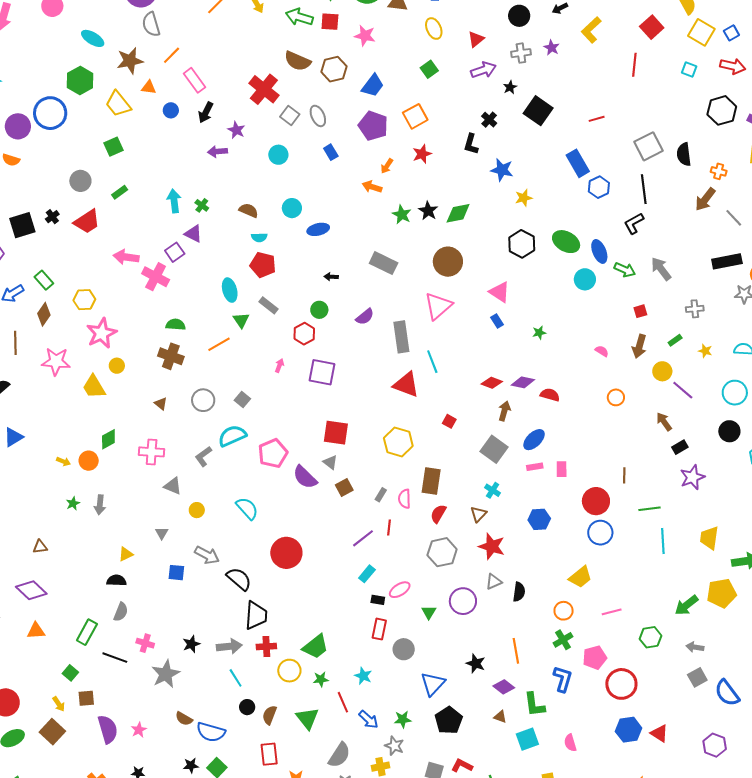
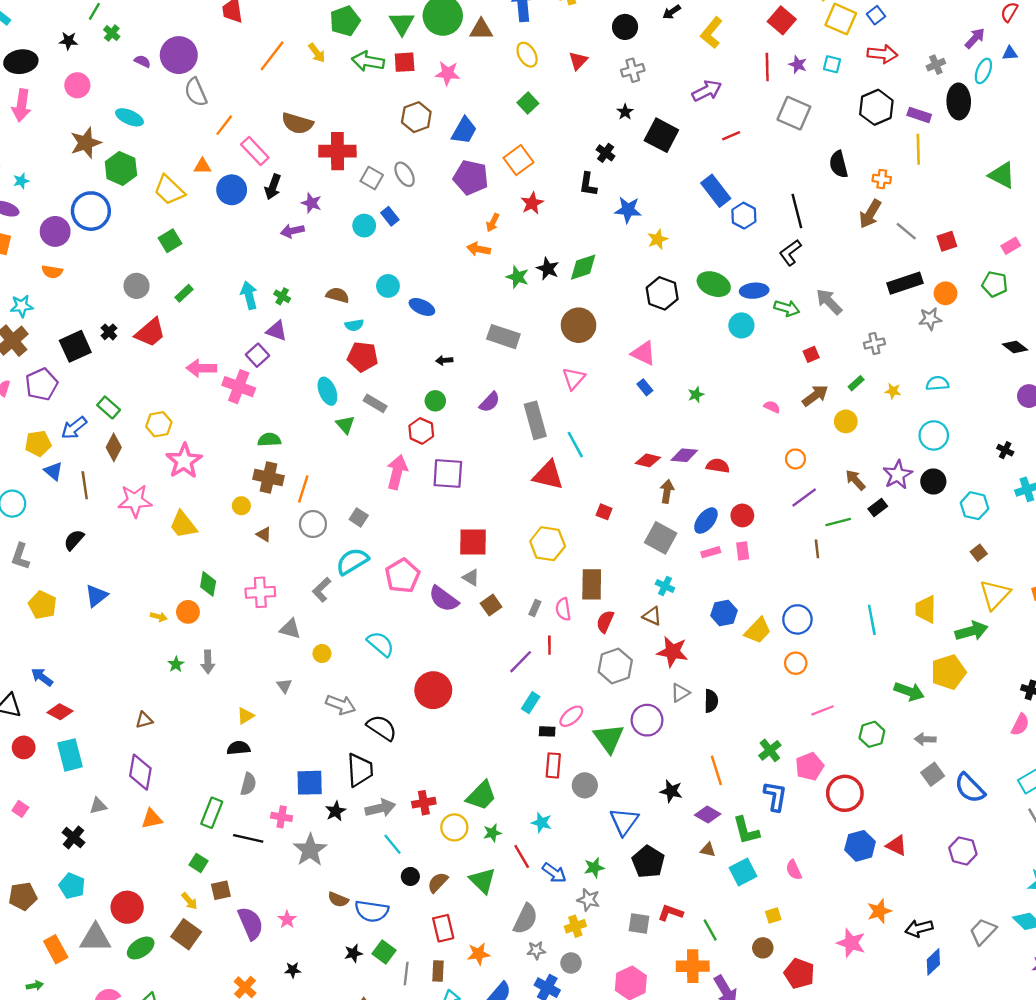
purple star: (552, 48) -> (798, 65), moved
brown star: (130, 61) -> (86, 143), moved
brown semicircle: (297, 61) -> (297, 123), moved
purple arrow: (483, 70) -> (707, 91), moved
red cross: (264, 89) -> (337, 151), turned -32
blue circle: (171, 110) -> (232, 190), size x1.6
gray square: (648, 146) -> (794, 113), moved, turned -32
blue rectangle: (331, 152) -> (390, 216), moved
blue ellipse: (318, 229) -> (422, 307), turned 45
blue ellipse: (599, 251) -> (754, 291), turned -65
pink triangle: (438, 306) -> (574, 379), size x0.7
orange line: (219, 344) -> (303, 489), moved, turned -35
brown arrow: (639, 346) -> (815, 396), turned -135
yellow circle: (117, 366) -> (241, 506), moved
pink arrow: (279, 366) -> (397, 472), size x2.0
purple line: (683, 390) -> (804, 498), moved, turned -70
green diamond: (108, 439) -> (208, 584), turned -45
purple star: (692, 477) -> (898, 475), moved
red circle: (596, 501) -> (742, 515), moved, size x0.7
green line: (650, 509) -> (838, 522), moved
brown triangle: (478, 514) -> (652, 616), turned -42
blue square: (176, 573) -> (310, 783), moved, size x1.4
yellow trapezoid: (580, 577) -> (758, 631), moved
purple diamond: (31, 590) -> (140, 772), turned 64
green arrow: (686, 605) -> (909, 691), turned -115
orange circle: (564, 611) -> (796, 663), moved
green triangle: (429, 612) -> (609, 738), size x1.8
black trapezoid: (256, 615) -> (360, 770), moved
brown semicircle: (270, 715) -> (438, 882), turned 30

